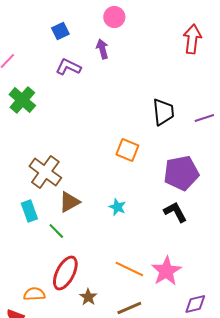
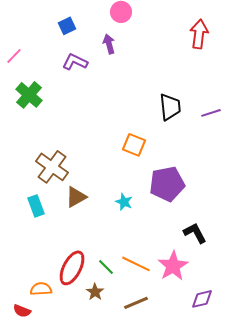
purple pentagon: (181, 173) -> (167, 184), moved
black L-shape: (175, 212) -> (195, 233), moved
green line: (56, 231) -> (106, 267), moved

